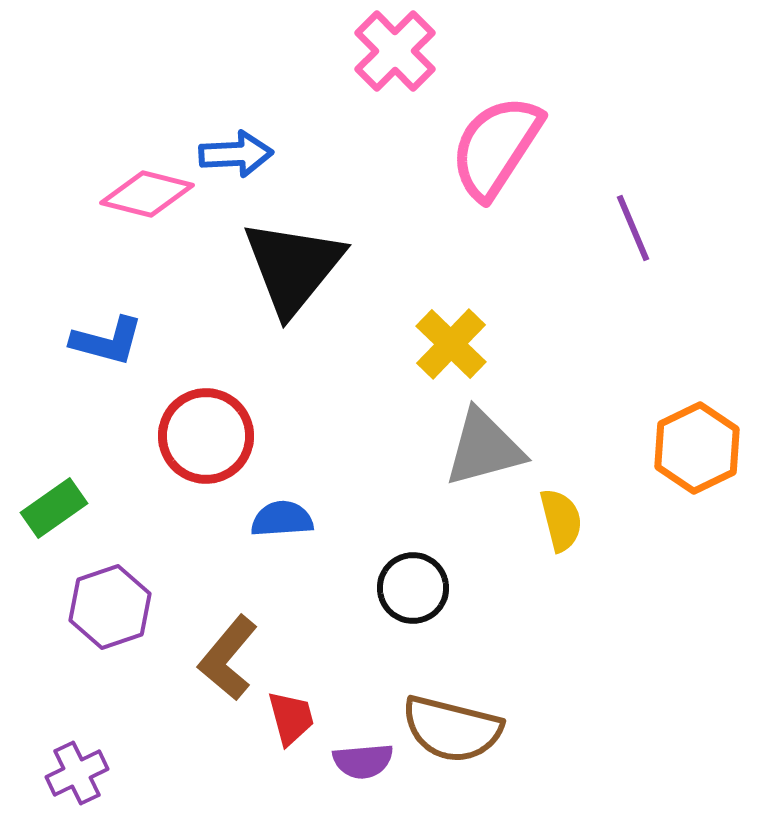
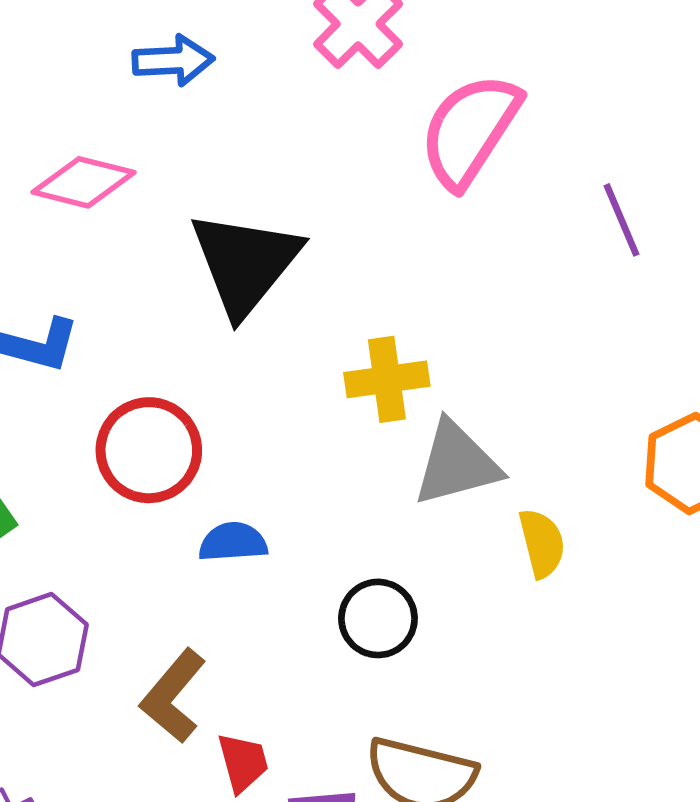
blue arrow: (236, 154) -> (173, 61), moved
yellow cross: (451, 344) -> (387, 379), moved, turned 38

